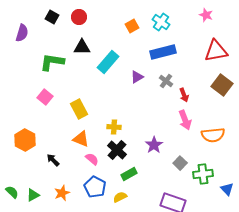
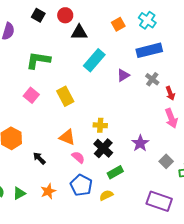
black triangle: (82, 47) -> (79, 32), moved
yellow rectangle: (79, 109) -> (65, 96), moved

